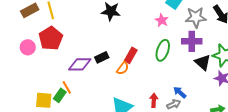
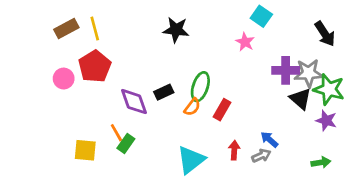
gray star: (196, 17) -> (309, 73), moved
green ellipse: (163, 50) -> (200, 87), moved
red rectangle: (131, 55) -> (222, 110), moved
purple diamond: (80, 64) -> (134, 102), turned 70
green rectangle: (60, 95) -> (126, 143), moved

